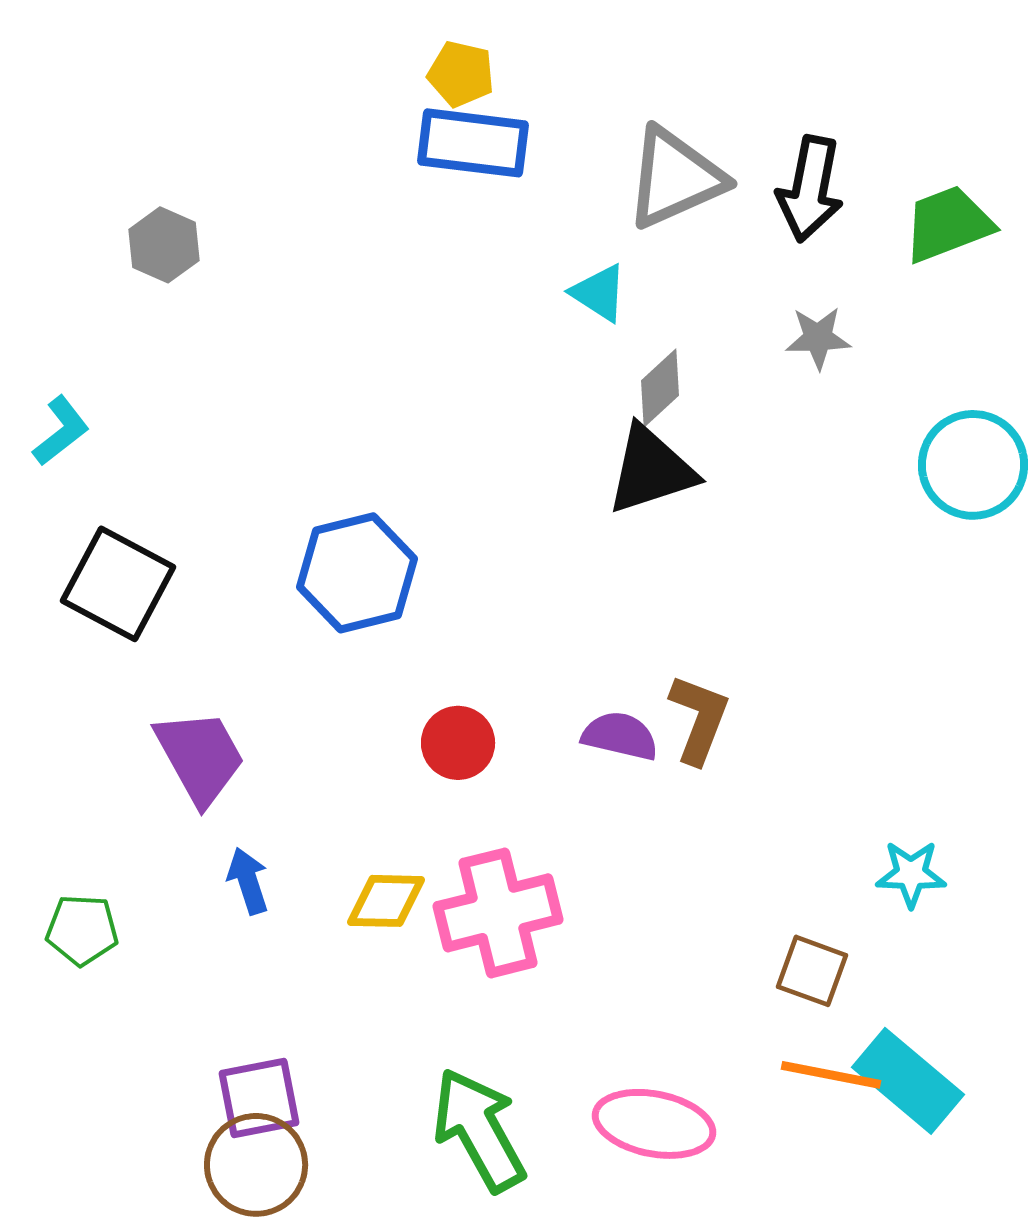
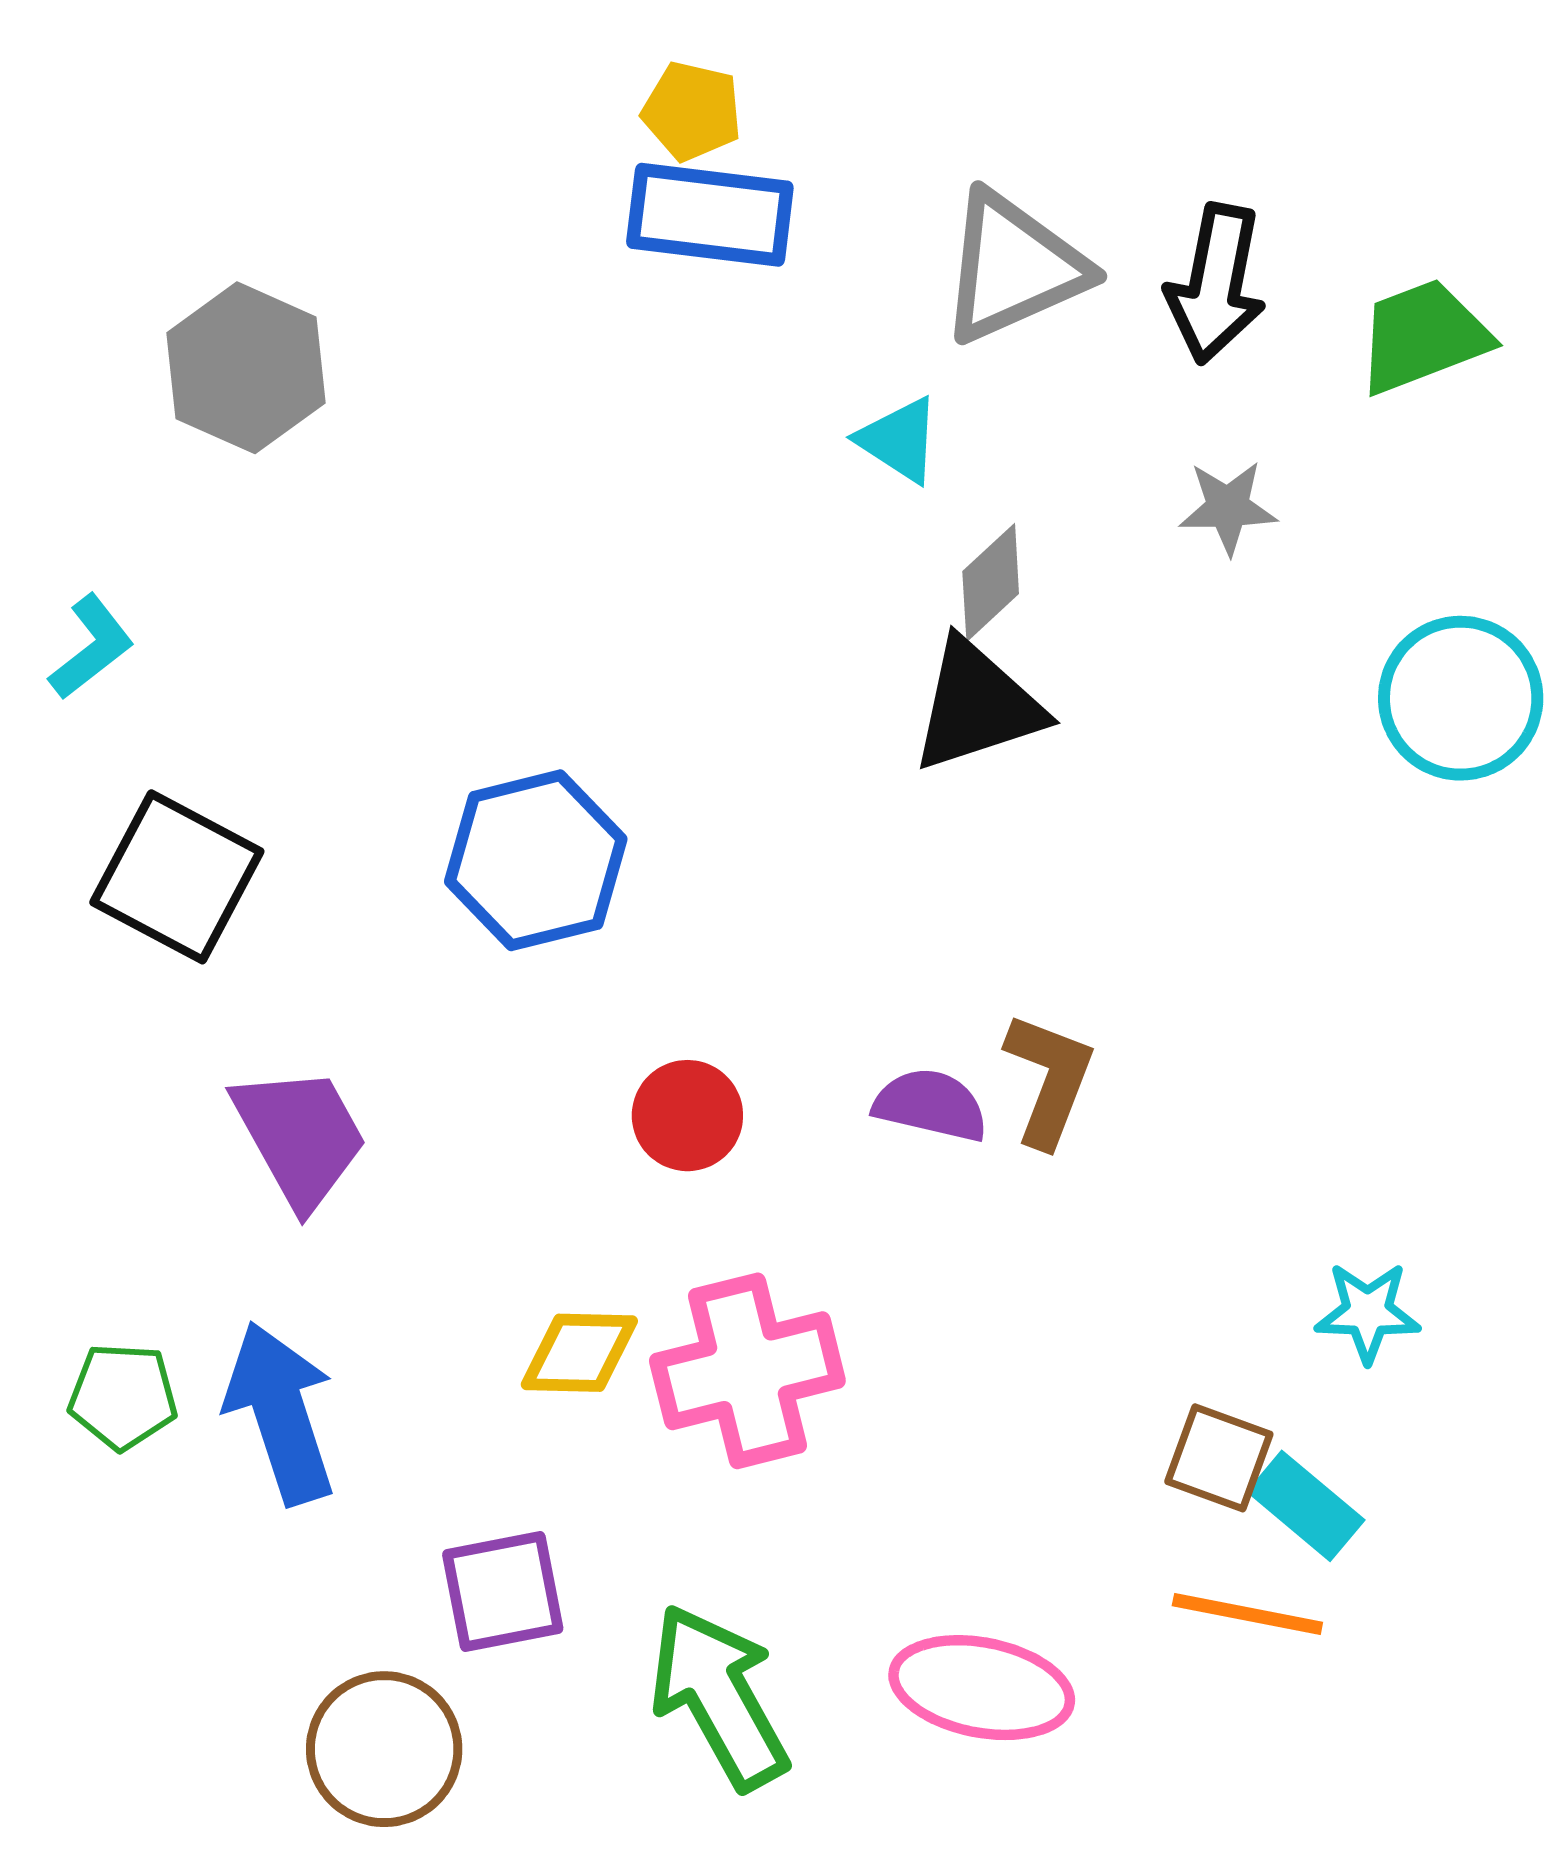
gray hexagon: (164, 245) -> (246, 368), size x1.5
blue arrow: (248, 881) -> (281, 1413), moved, size x1.8
cyan rectangle: (908, 1081) -> (1306, 1506), moved, size x0.7
purple square: (259, 1098) -> (503, 1591), moved

